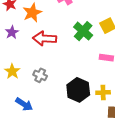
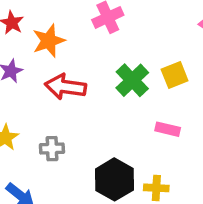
gray cross: (40, 75) -> (52, 149), turned -32

